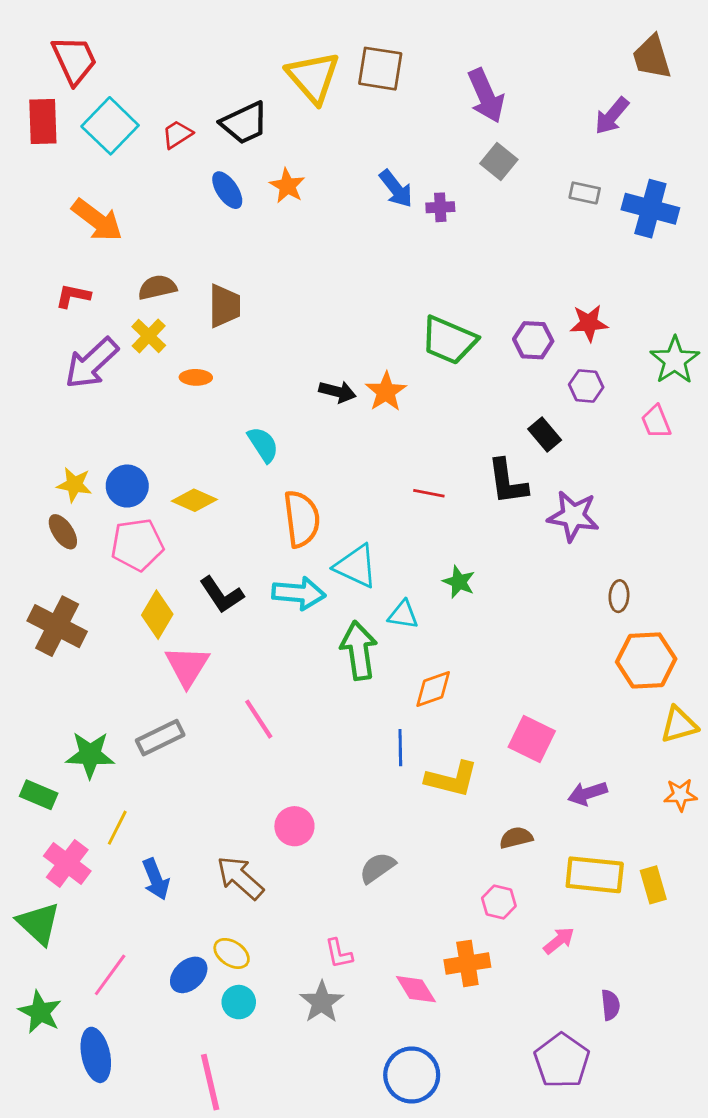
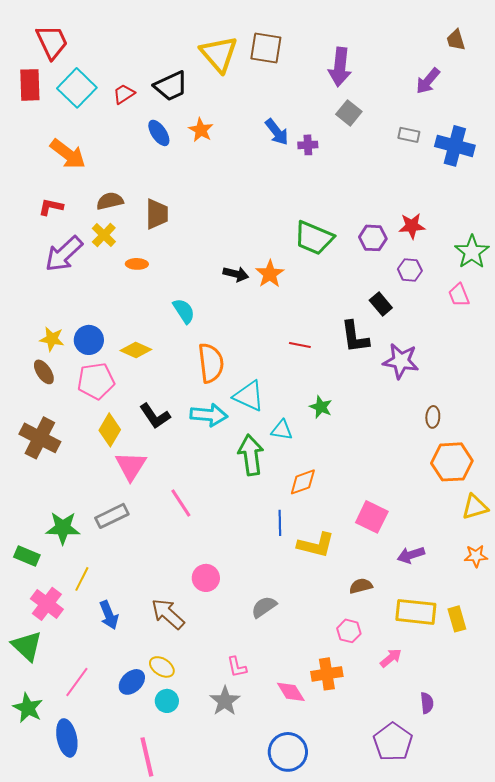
brown trapezoid: (652, 57) -> (456, 40), size x0.7
purple arrow: (486, 96) -> (340, 67), turned 30

